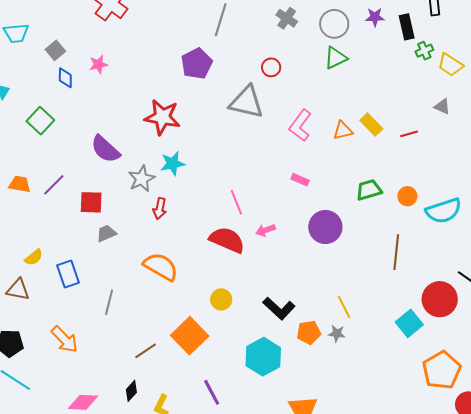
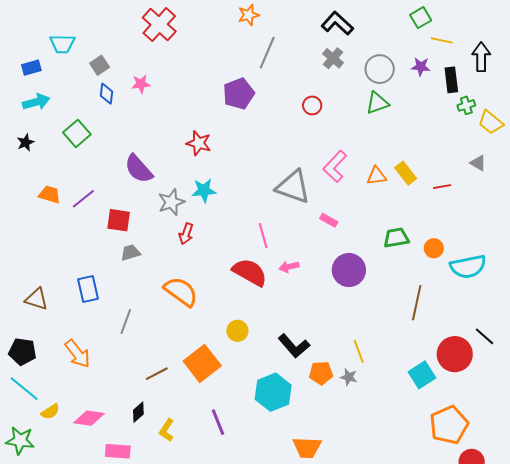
gray triangle: (246, 102) -> (293, 187), moved
red star: (162, 117) -> (199, 143), size x0.7
yellow semicircle: (34, 257) -> (50, 412), moved

